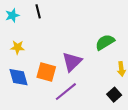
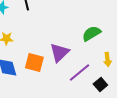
purple line: (66, 92) -> (79, 72), moved

